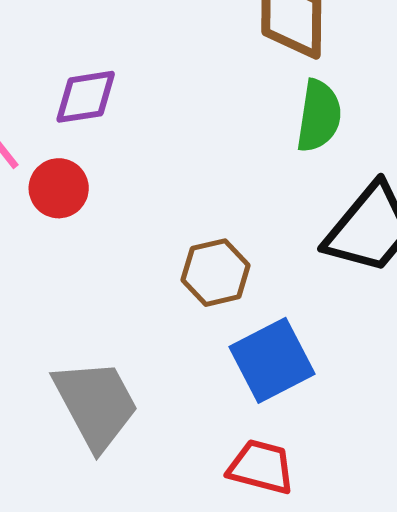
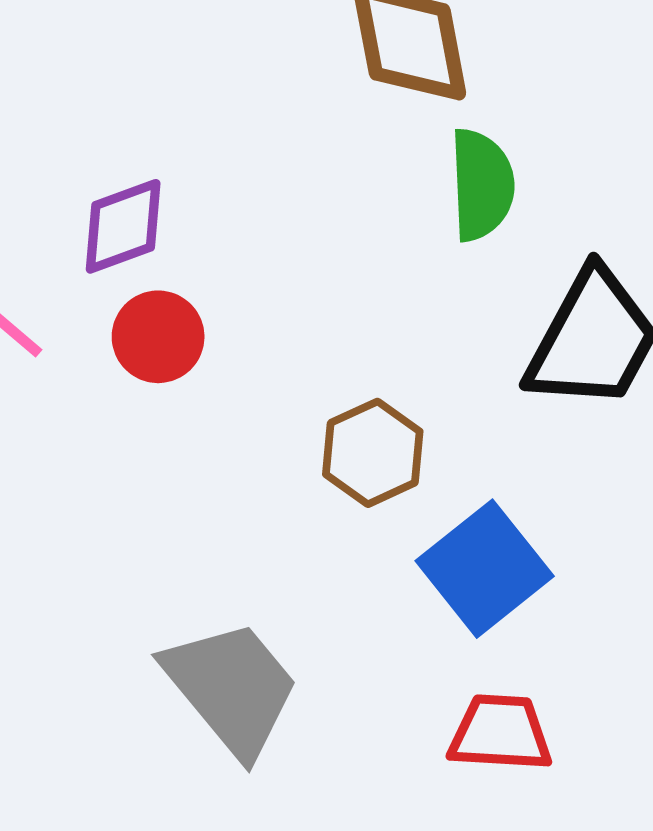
red circle: (59, 188) -> (158, 337), moved

